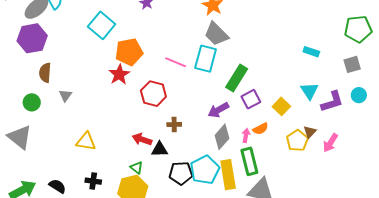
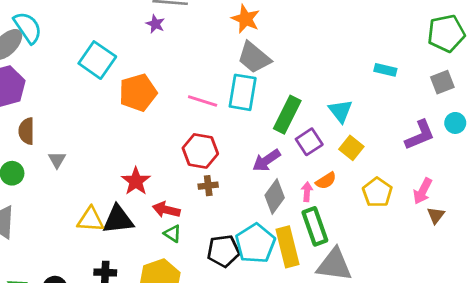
red star: (119, 74) -> (136, 181), moved
cyan triangle: (310, 91) -> (340, 111), moved
red hexagon: (153, 94) -> (200, 151), moved
brown triangle: (310, 132) -> (436, 215), moved
black triangle: (160, 149) -> (118, 220), moved, size x1.4
green triangle: (137, 168) -> (173, 234), moved

